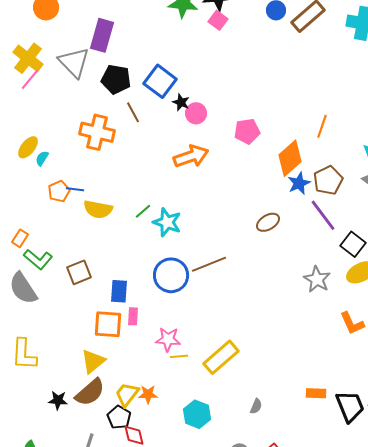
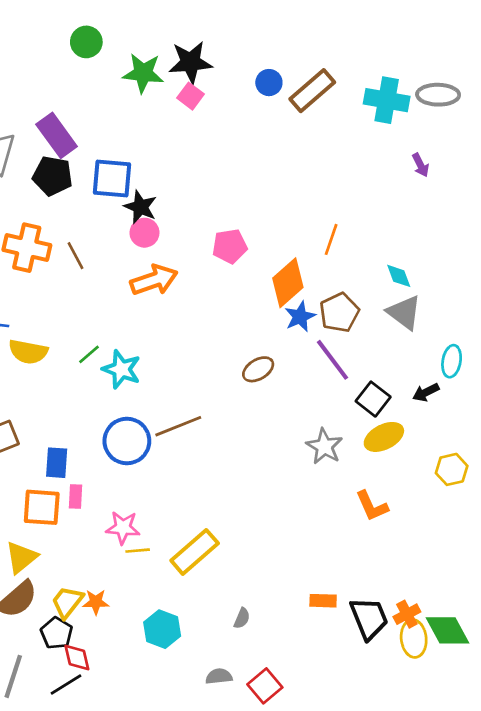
purple rectangle: (102, 35) -> (57, 135), moved, turned -52
blue square: (160, 81) -> (112, 179), turned -32
black star: (181, 102) -> (140, 207), size x1.4
brown line: (133, 112) -> (75, 256), moved
pink circle: (196, 113) -> (144, 233), moved

